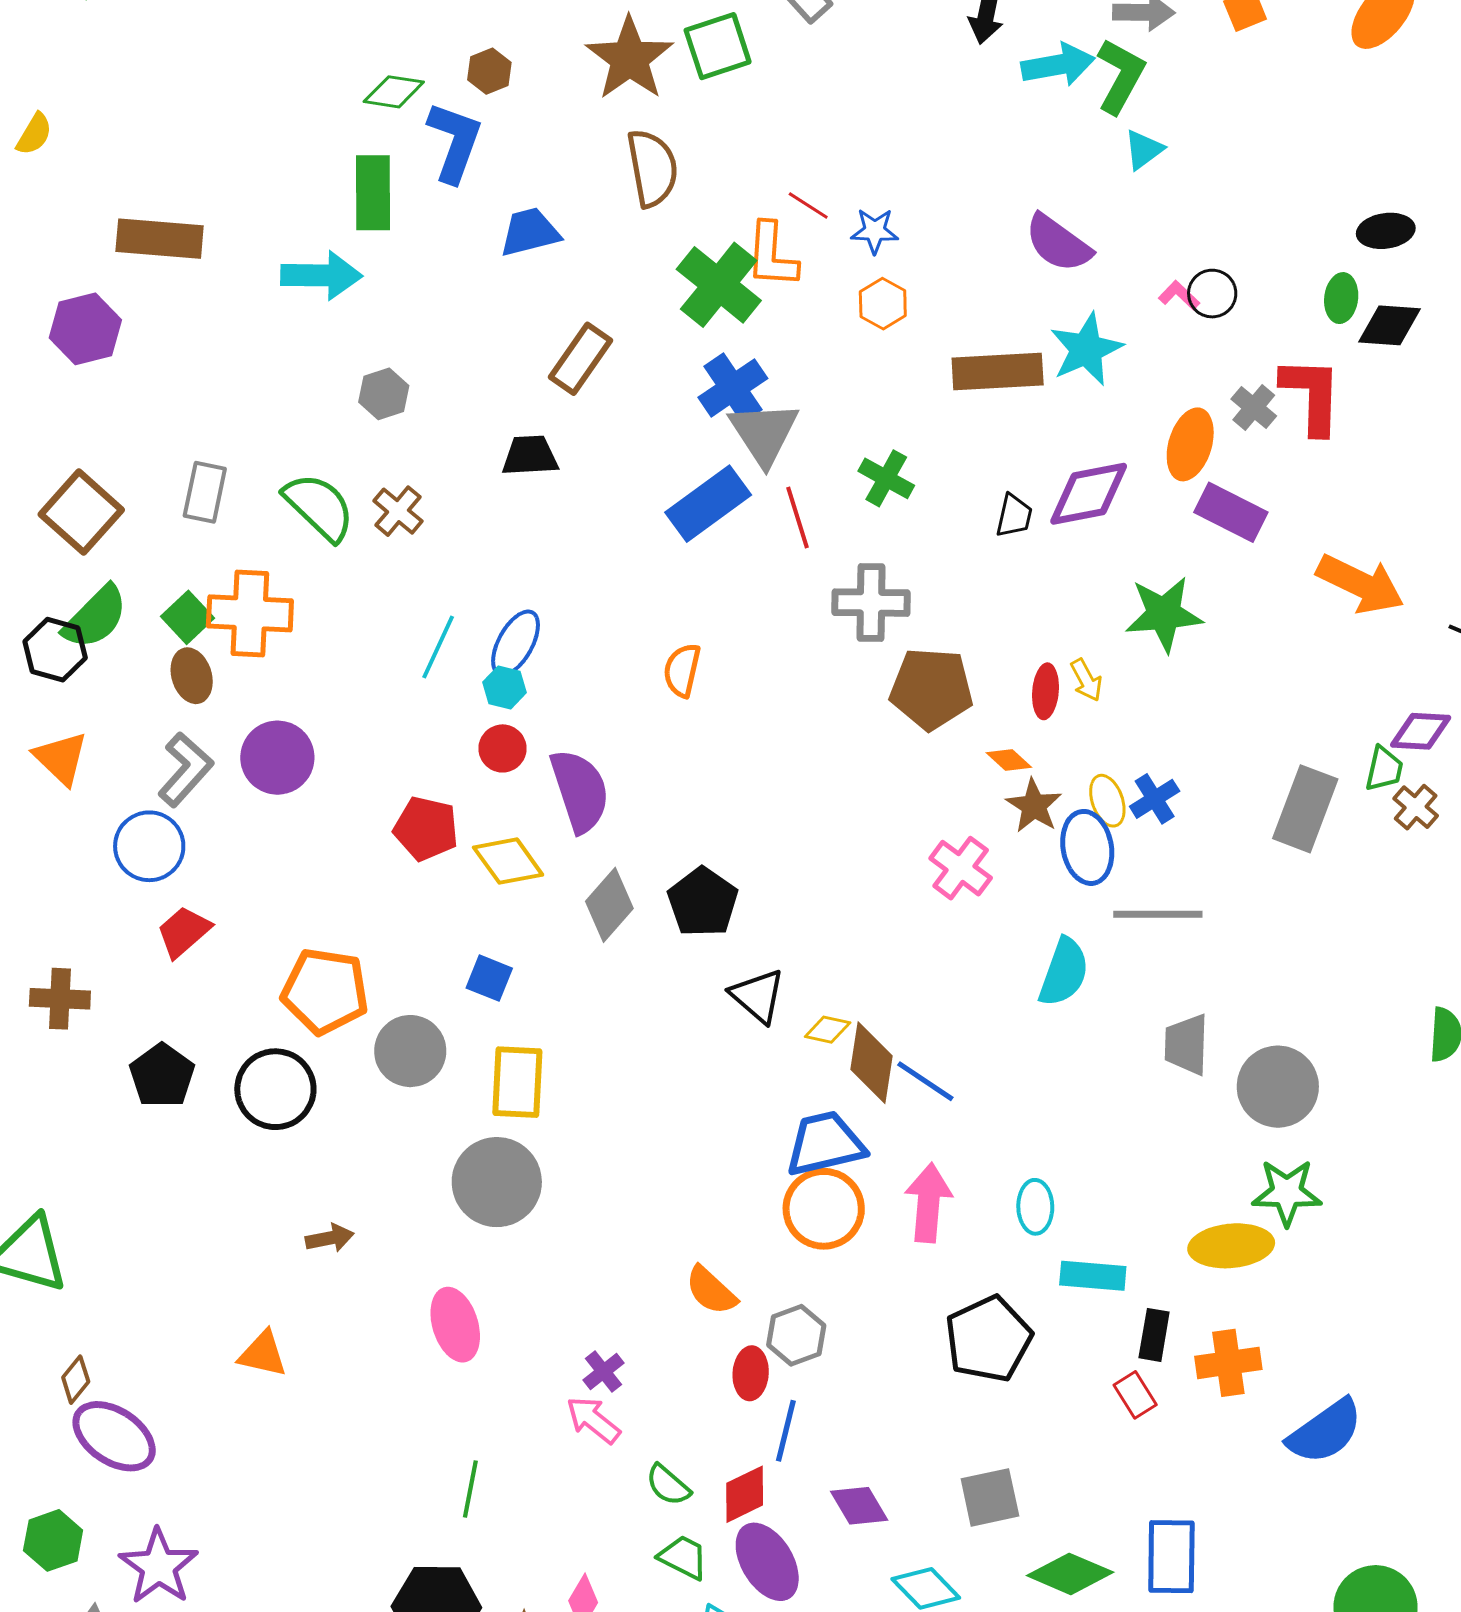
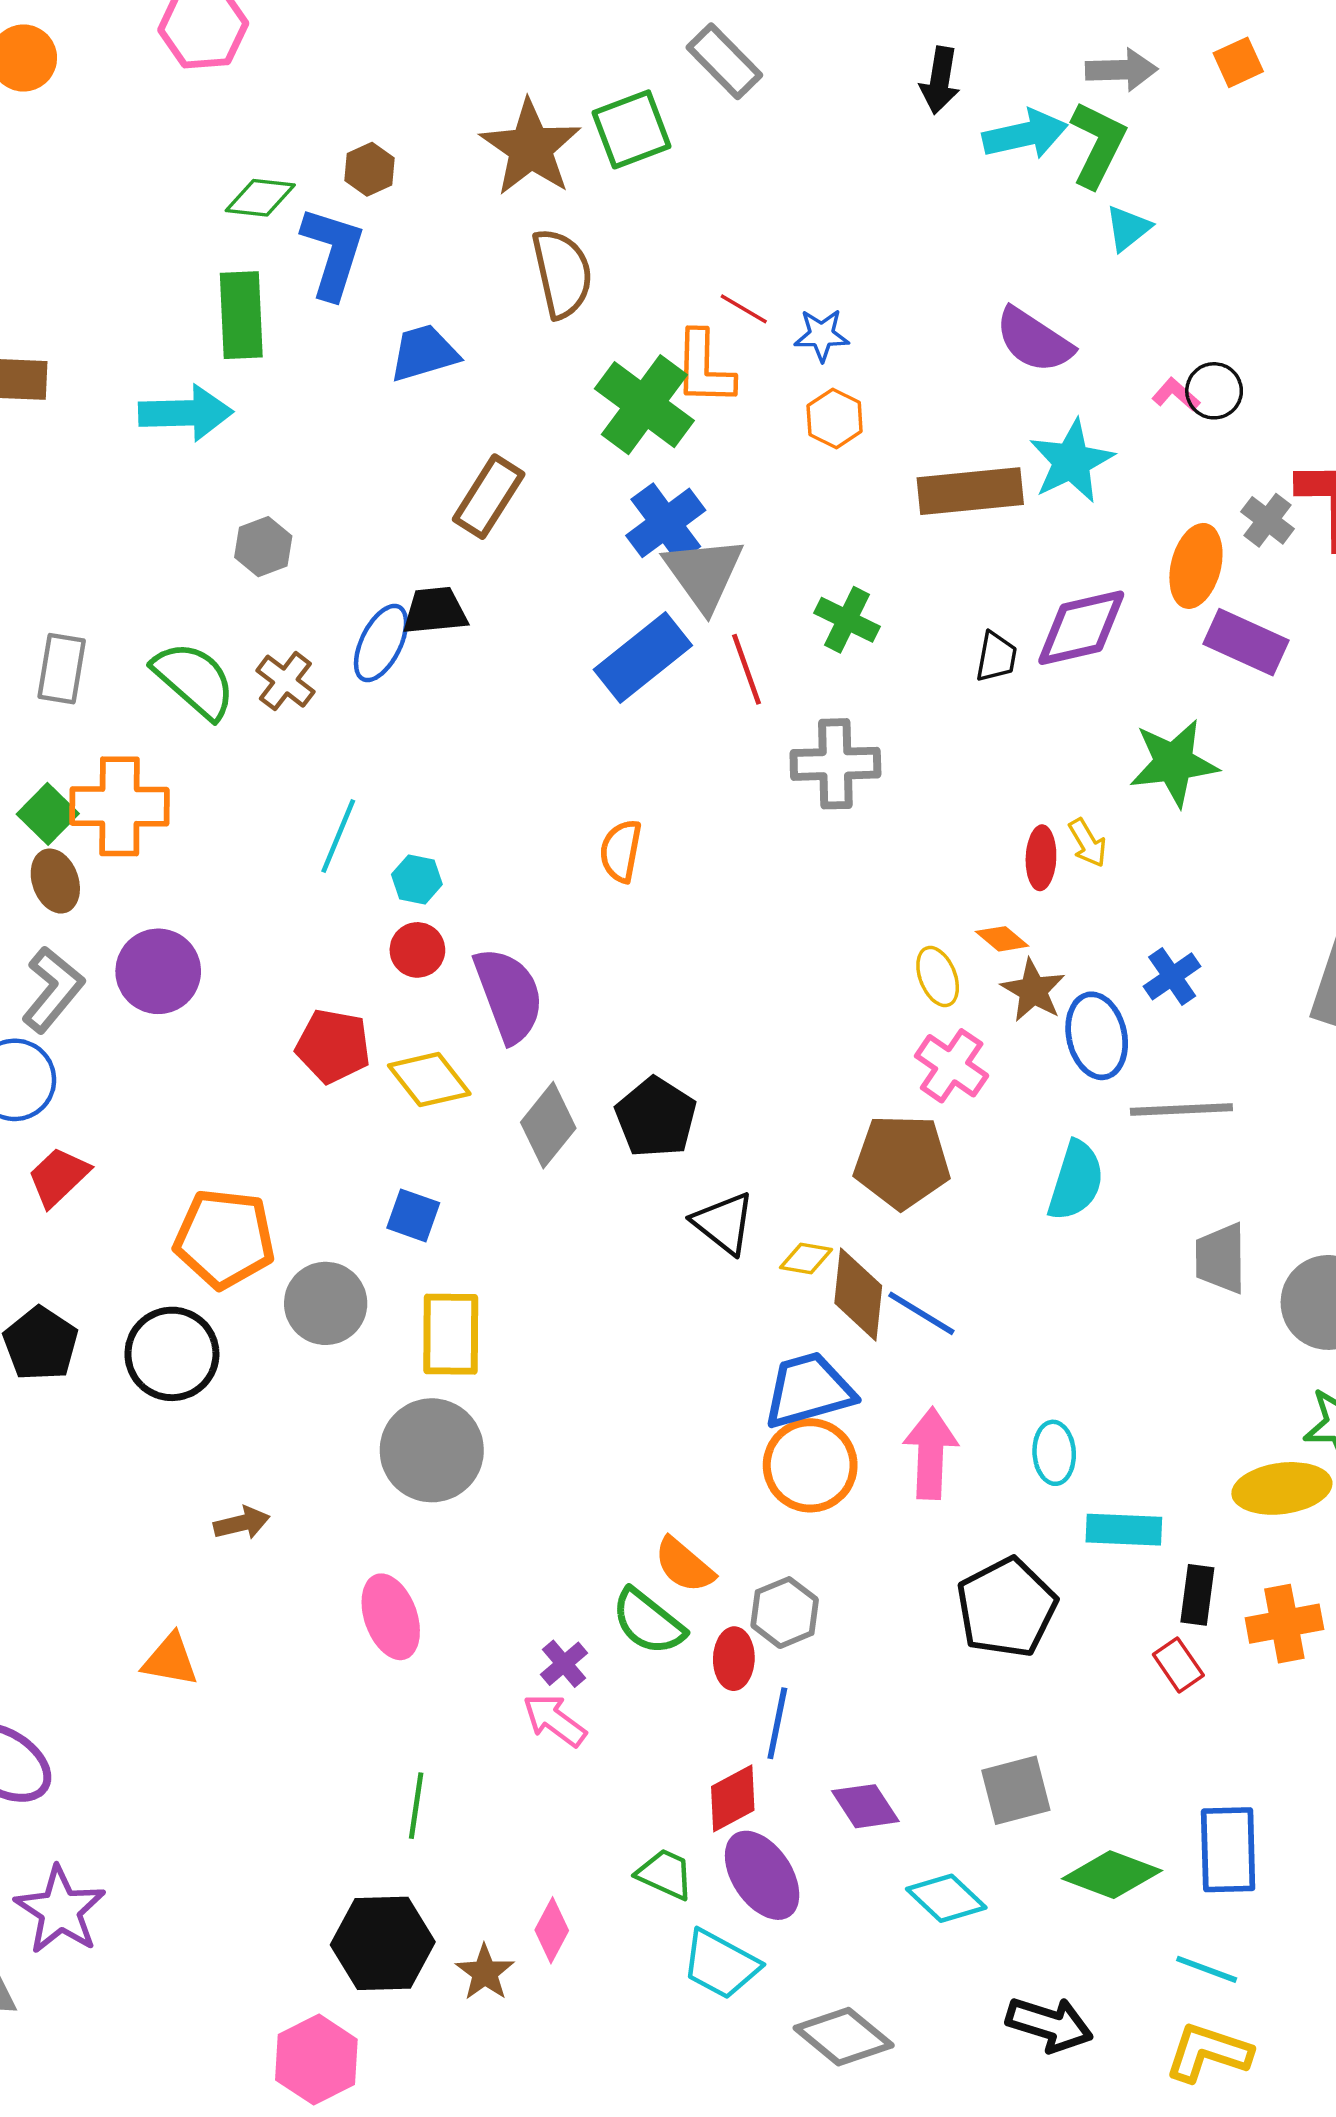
blue ellipse: (516, 643) -> (381, 643), moved
brown pentagon: (931, 689) -> (902, 1162), moved
yellow ellipse: (1107, 801) -> (938, 977), moved
green semicircle: (668, 1485) -> (648, 1622), moved, size x1.4

